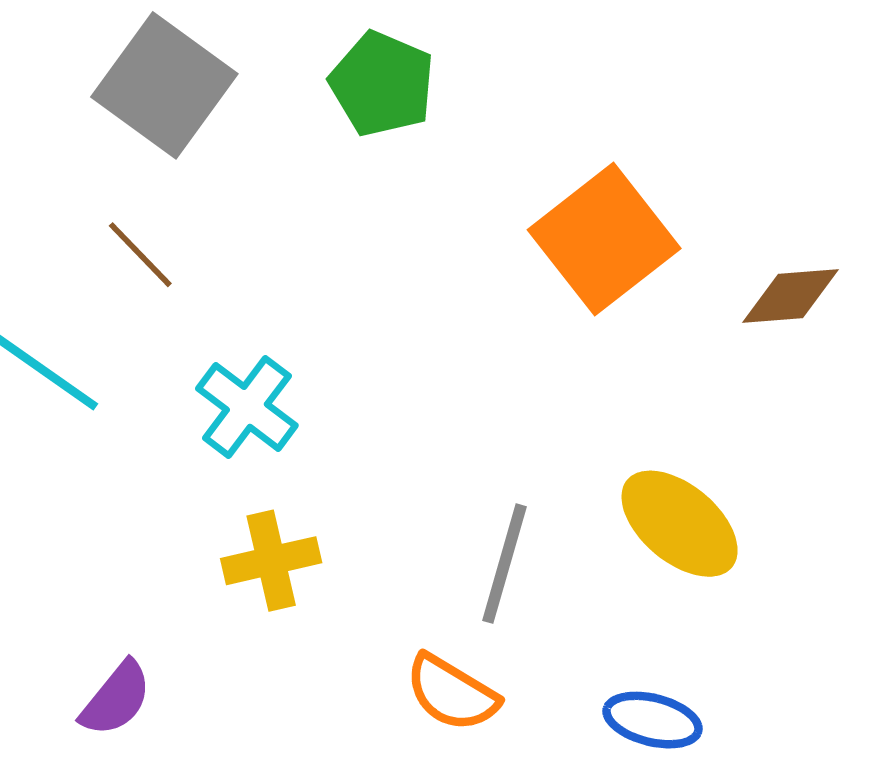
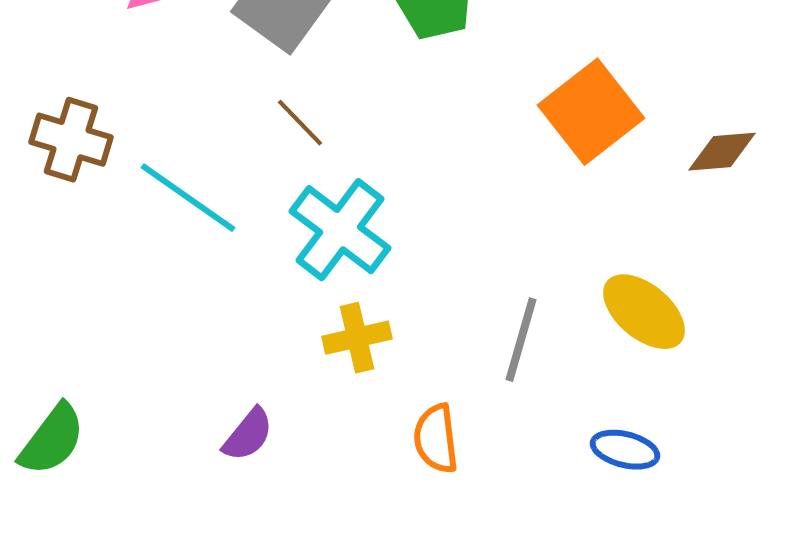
brown line: (140, 255) -> (300, 123), moved
cyan cross: (247, 407) -> (340, 230), size x1.4
orange semicircle: (452, 693) -> (436, 439), moved, turned 52

